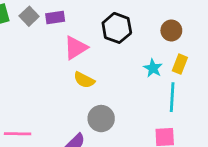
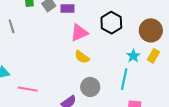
brown circle: (171, 30) -> (151, 30), size x1.5
cyan line: (172, 97) -> (124, 79), moved

